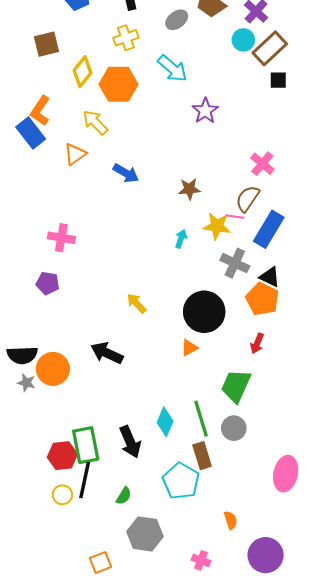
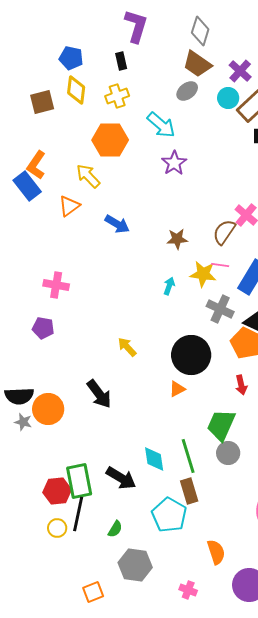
gray ellipse: (177, 20) -> (187, 91), moved
yellow diamond: (83, 72) -> (76, 90), moved, turned -32
purple star: (205, 111) -> (174, 163), moved
brown semicircle: (248, 199) -> (224, 232), moved
red arrow: (257, 344) -> (241, 385), turned -36
black arrow: (107, 353) -> (99, 394), turned -152
cyan diamond: (165, 422) -> (154, 459), turned -32
gray circle: (234, 428) -> (228, 453), moved
black arrow: (130, 442) -> (121, 478), turned -36
orange semicircle: (231, 520) -> (216, 552), size x1.4

